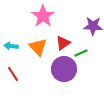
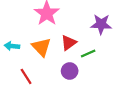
purple circle: (64, 69) -> (70, 71), size x0.6
red line: (13, 74) -> (26, 76), moved

